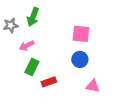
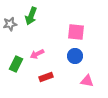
pink arrow: (27, 46) -> (37, 54), moved
green rectangle: (32, 67) -> (16, 64), moved

